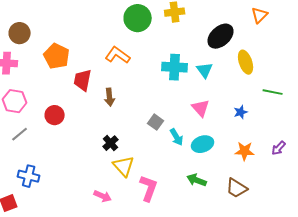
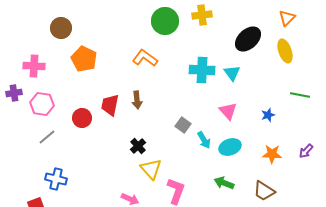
brown circle: (20, 33) -> (61, 28), moved
yellow ellipse: (246, 62) -> (285, 51), moved
red trapezoid: (83, 80) -> (110, 105), moved

